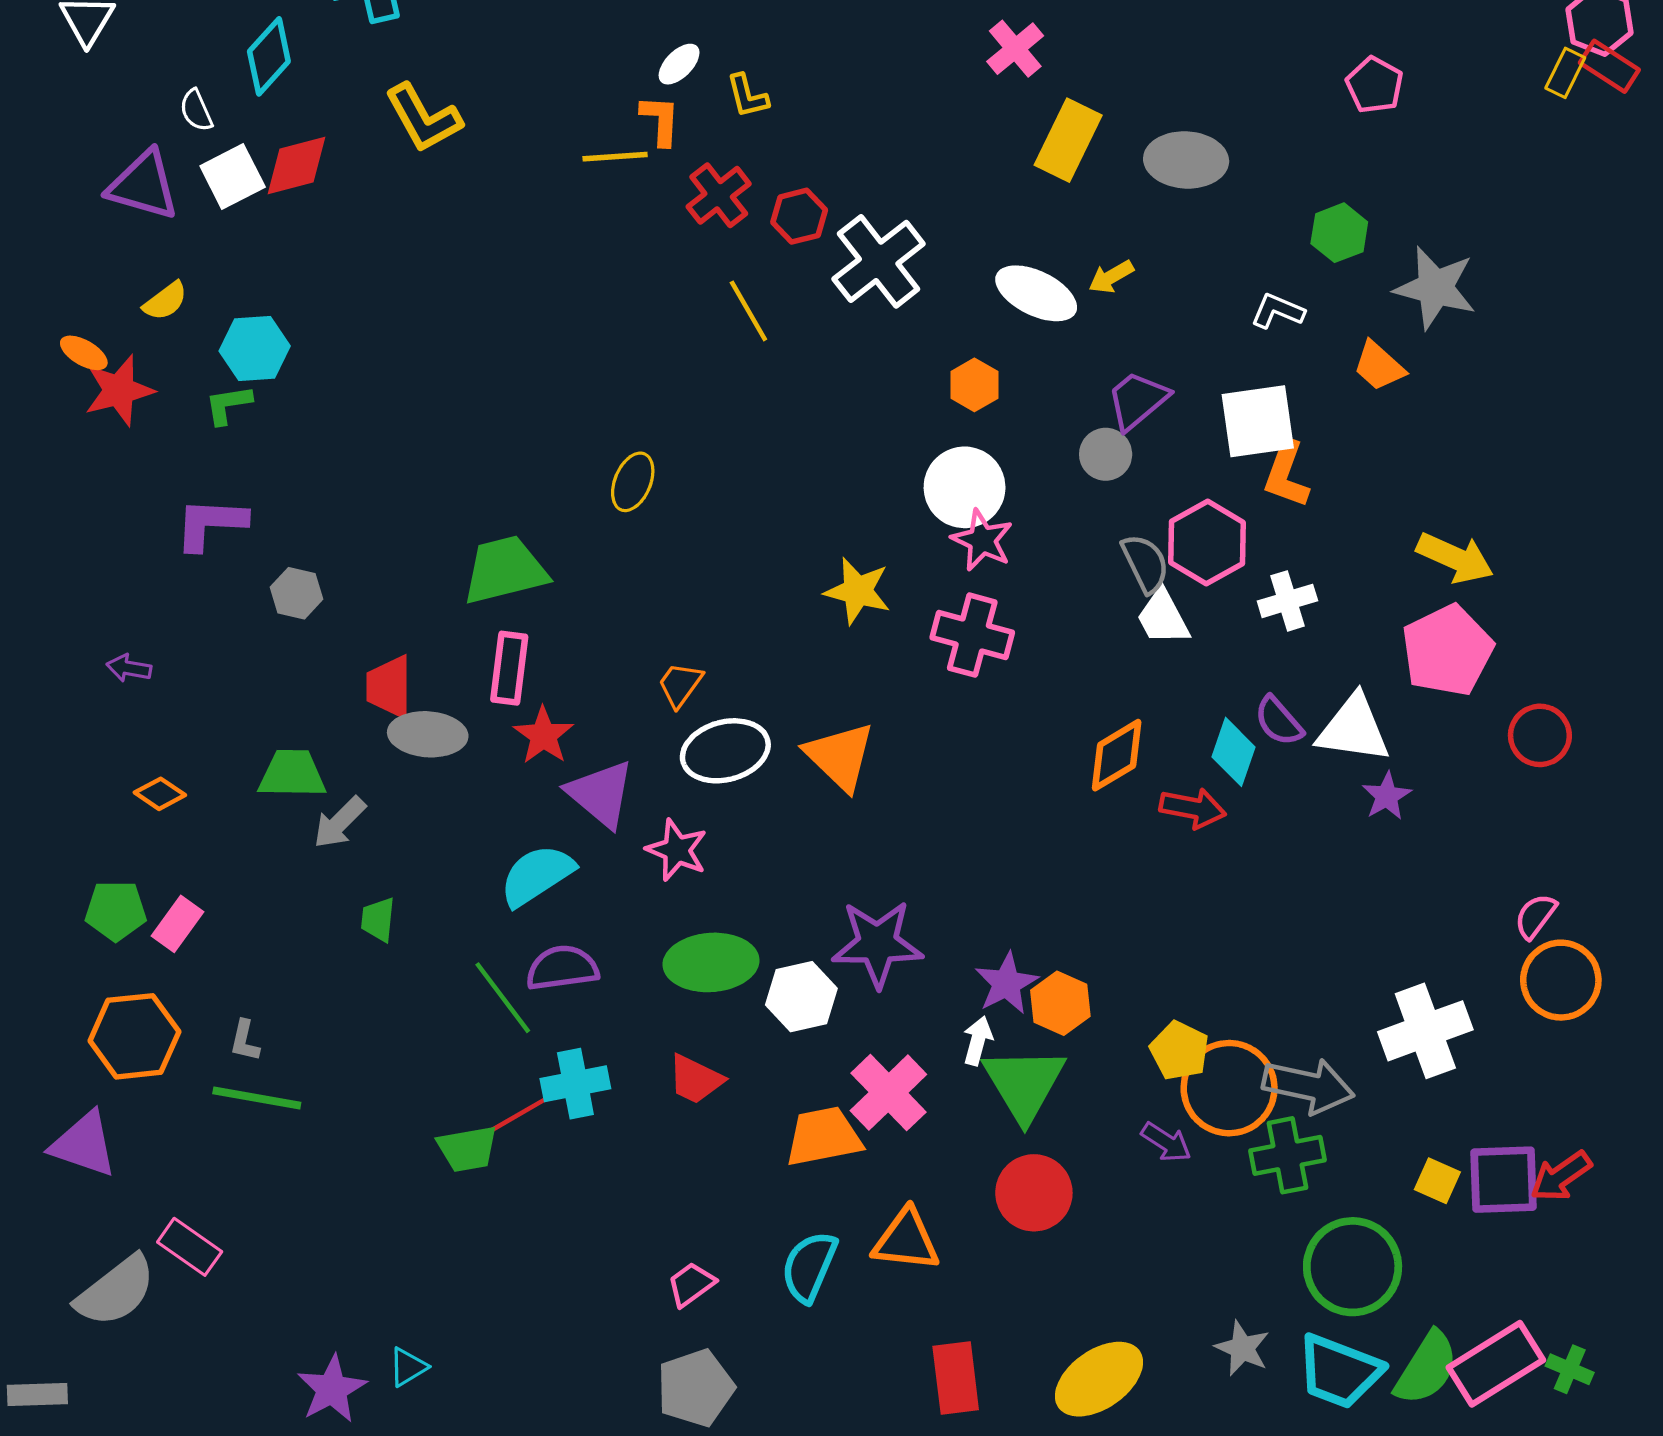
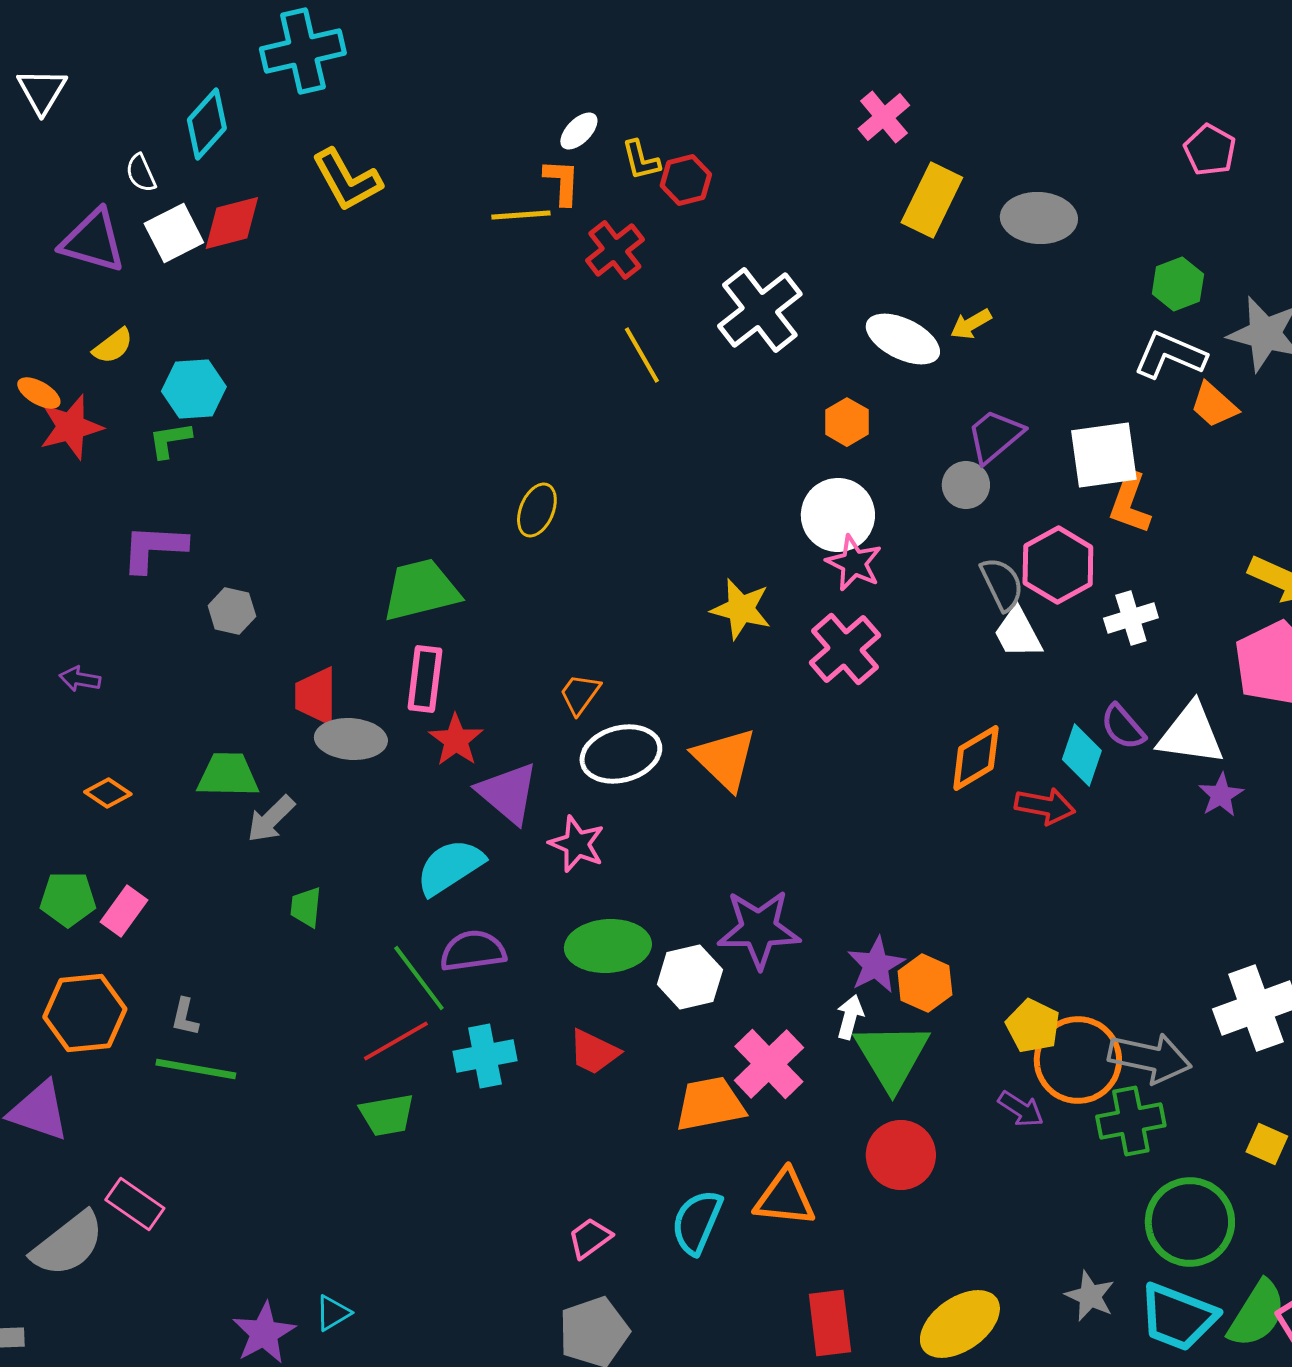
red hexagon: (799, 216) -> (686, 180), moved
white L-shape: (1278, 311) -> (1170, 355), moved, size x1.5
pink cross: (972, 635) -> (845, 649), turned 34
red line: (515, 1117) -> (396, 1041), moved

